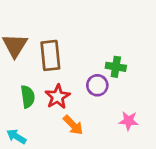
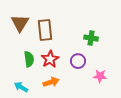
purple circle: (97, 85) -> (78, 61), moved
orange arrow: (73, 125) -> (51, 82), moved, turned -63

